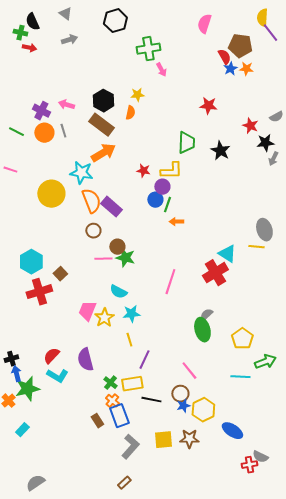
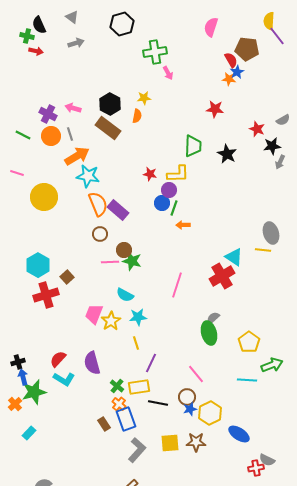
orange star: (246, 69) -> (229, 79), moved
orange arrow: (103, 153) -> (77, 156), moved
yellow circle: (51, 194) -> (44, 197), moved

